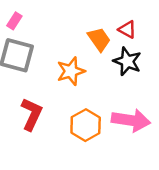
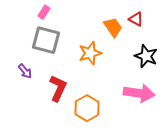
black star: (127, 61) -> (146, 56), moved
orange hexagon: (86, 125) -> (87, 108), moved

